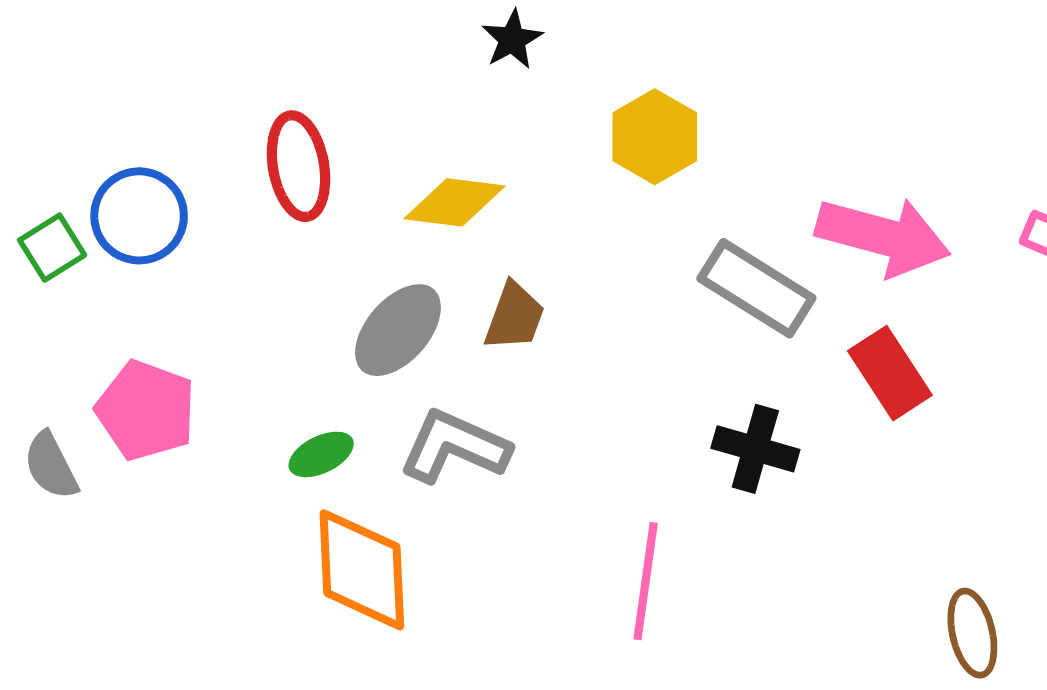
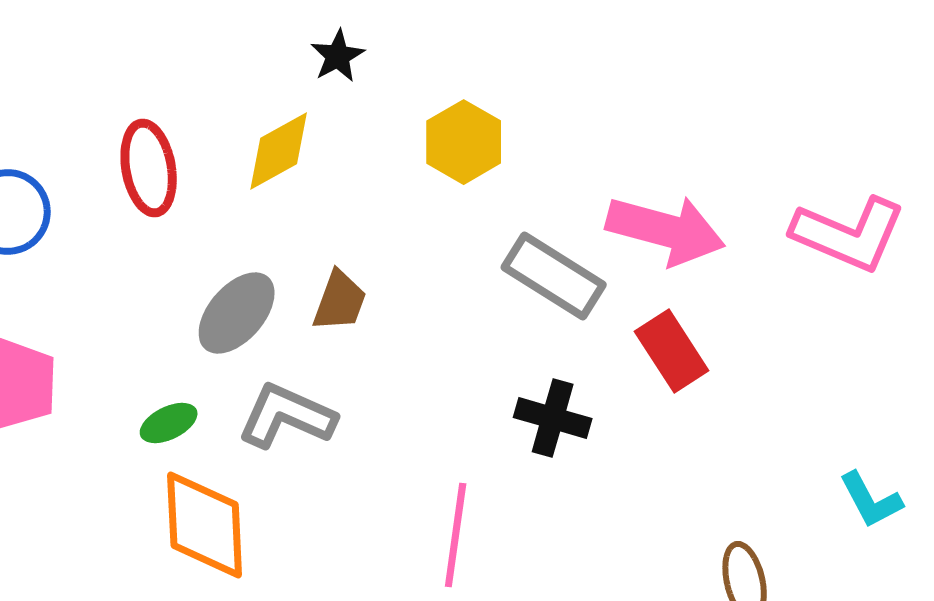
yellow diamond: (455, 202) -> (279, 151), moved, turned -36

